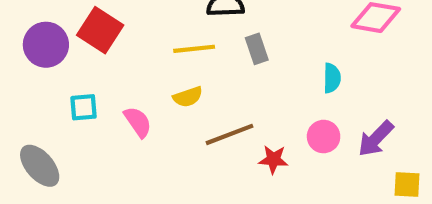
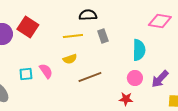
cyan semicircle: (332, 78) -> (139, 50), size x1.5
cyan square: (83, 107) -> (26, 74), moved
red star: (273, 159) -> (126, 99), moved

